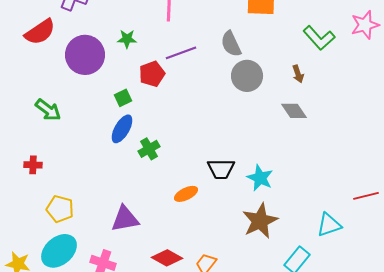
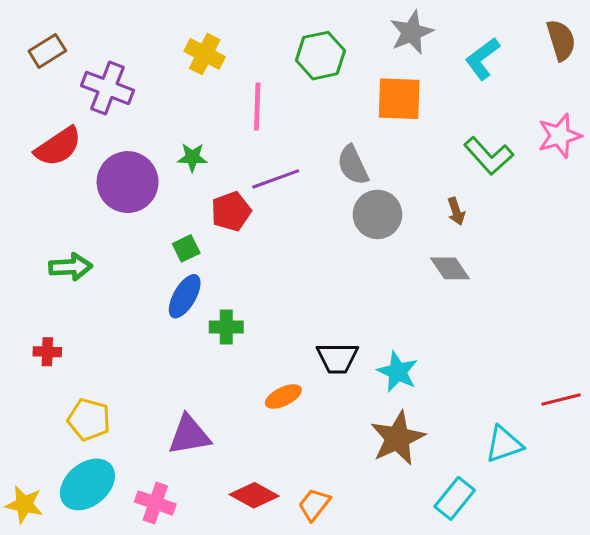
green arrow: (48, 110) -> (70, 267), turned -40
green cross: (149, 149) -> (226, 327), turned 30

